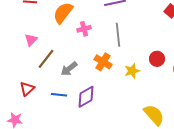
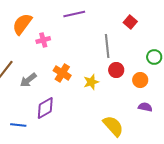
gray line: (118, 35) -> (107, 46), moved
blue line: (59, 95) -> (18, 125), moved

